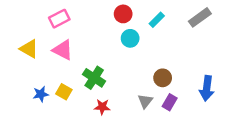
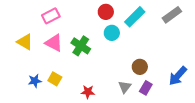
cyan rectangle: (157, 20) -> (135, 17), size x1.5
green cross: (94, 78) -> (81, 46), moved
blue arrow: (207, 88) -> (178, 76), turned 35

